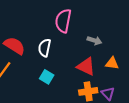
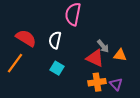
gray arrow: (94, 41) -> (103, 46), moved, turned 32

